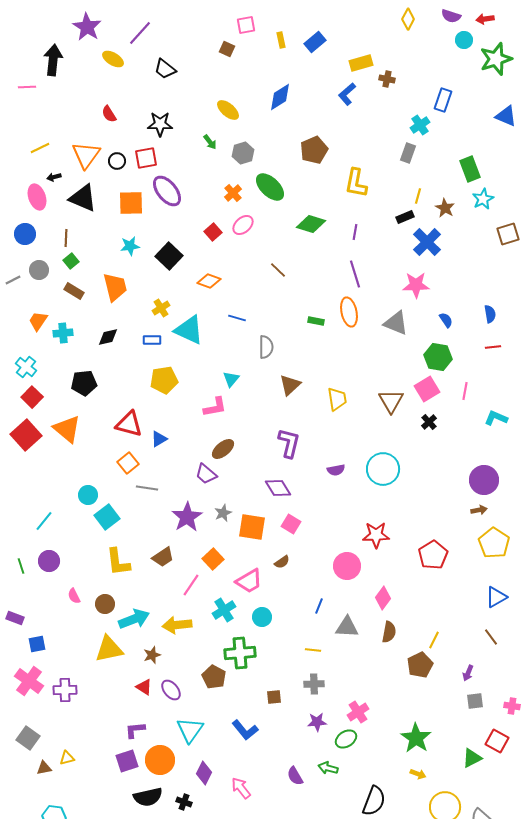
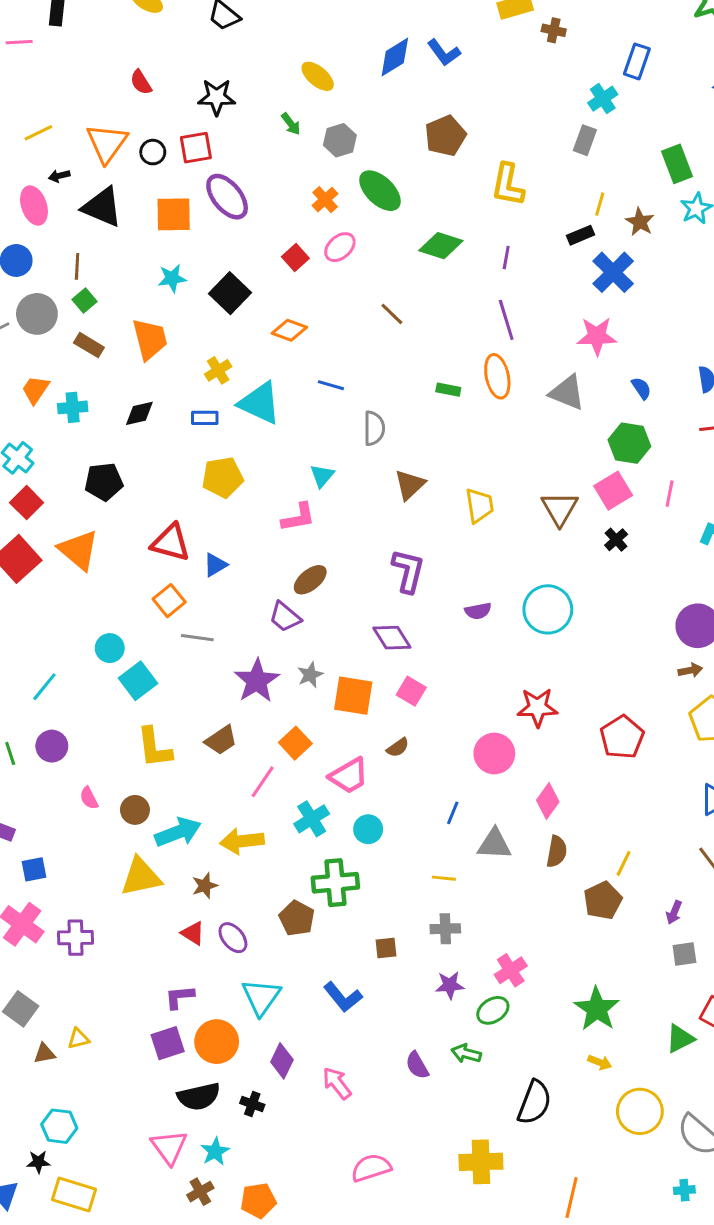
blue L-shape: (347, 94) -> (444, 53), moved, turned -85
gray circle: (39, 270) -> (37, 314), size x1.4

